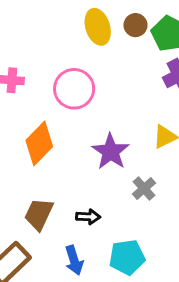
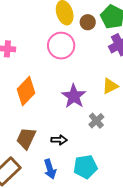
brown circle: (135, 25) -> (88, 22), moved
pink circle: (74, 89) -> (61, 46), moved

